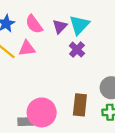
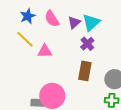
pink triangle: (27, 48) -> (45, 51), moved
brown rectangle: (80, 105) -> (85, 71), moved

